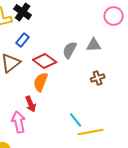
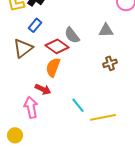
gray semicircle: (70, 50) -> (72, 35), moved, turned -66
red arrow: (31, 104) -> (43, 89), turned -42
cyan line: (76, 120) -> (78, 105), moved

